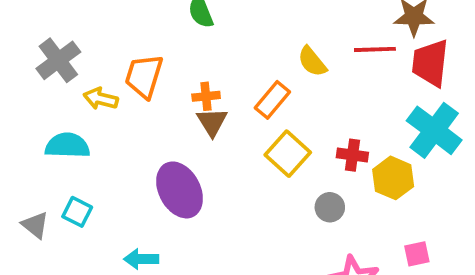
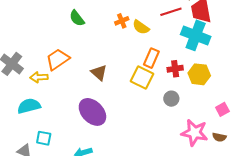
orange trapezoid: (144, 76) -> (58, 59), turned 55
orange cross: (206, 96) -> (122, 21), moved
orange rectangle: (272, 100) -> (151, 58), moved
cyan cross: (434, 130) -> (196, 35), moved

